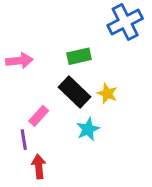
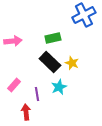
pink rectangle: (39, 116) -> (14, 85), moved
purple line: (24, 140) -> (37, 94), moved

